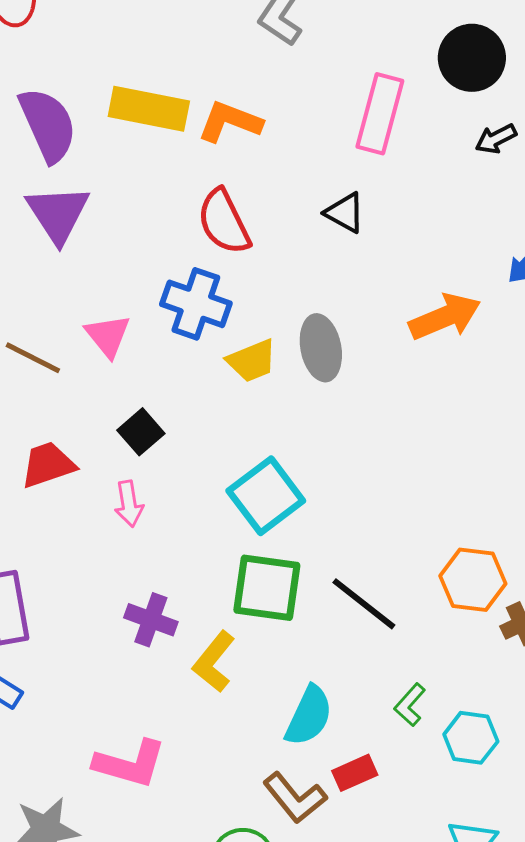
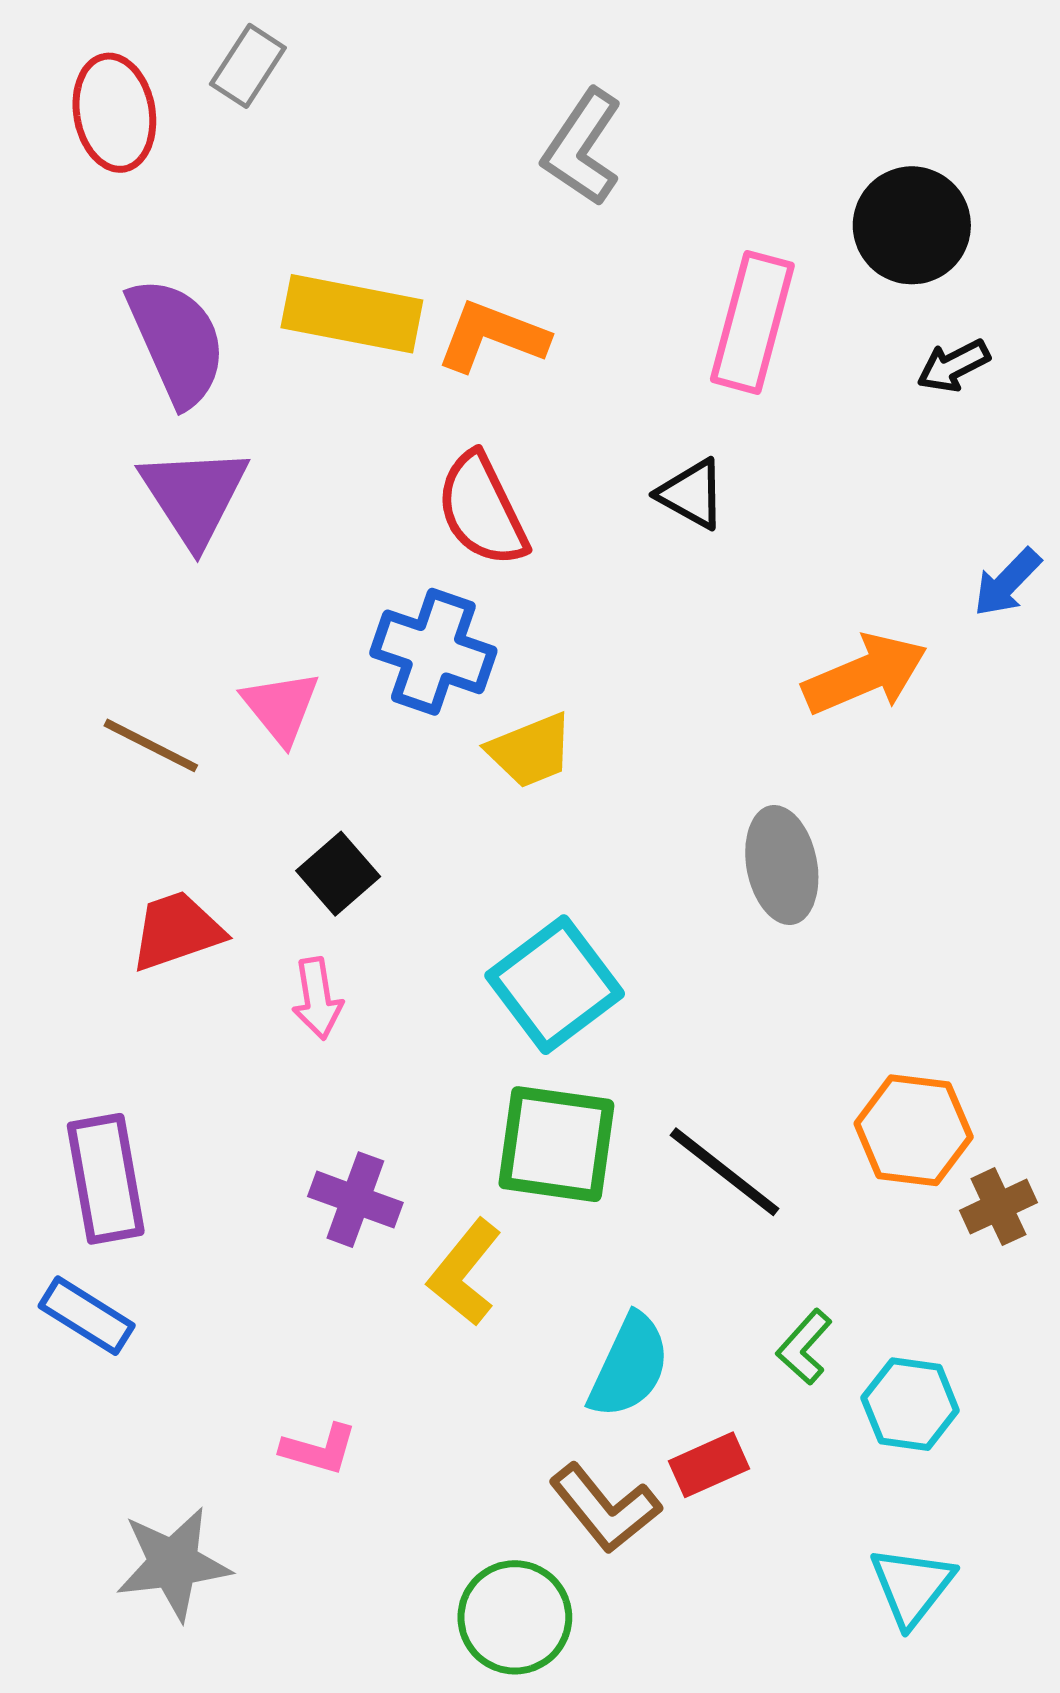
gray ellipse: (321, 348) -> (782, 865), moved
pink L-shape: (130, 764) -> (319, 1449), size x0.6

